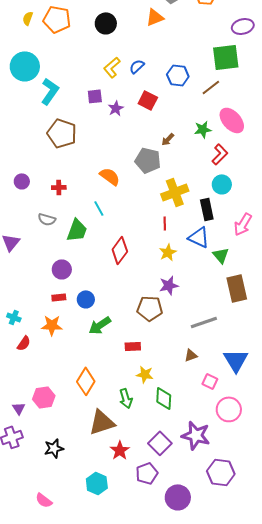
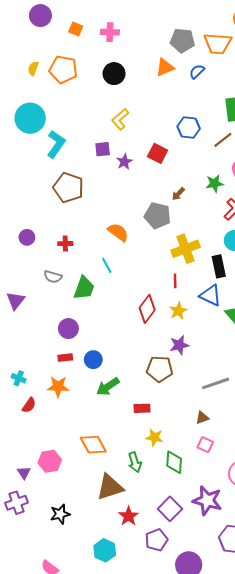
blue semicircle: (137, 66) -> (197, 72), moved
red diamond: (120, 250) -> (147, 309), moved
orange diamond: (86, 381) -> (93, 445), turned -60
pink square: (210, 381) -> (205, 445), moved

